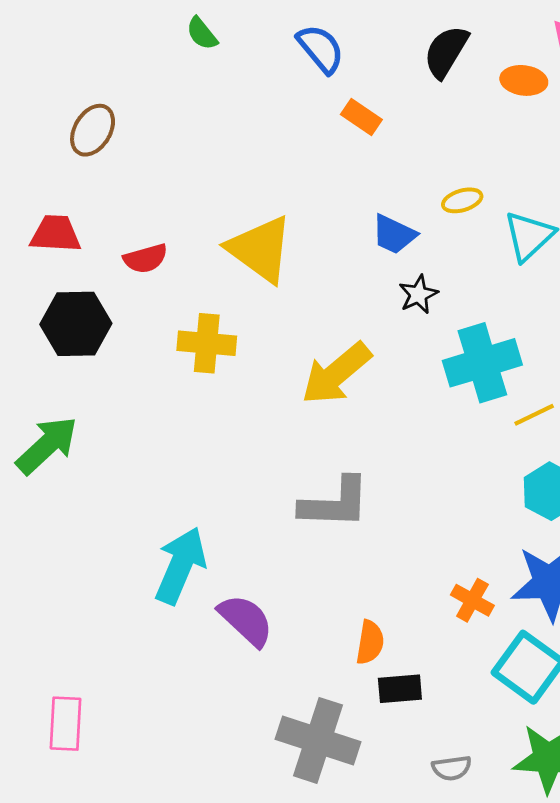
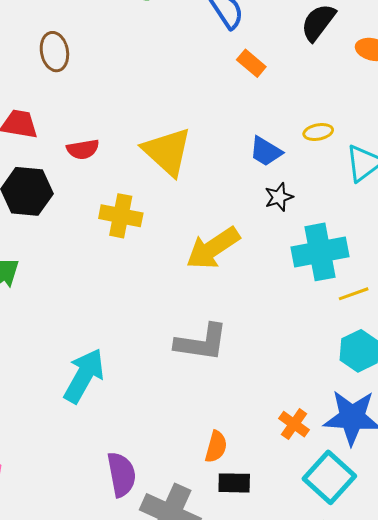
brown ellipse: (93, 130) -> (54, 52), turned -48
purple semicircle: (246, 620) -> (121, 474), moved, turned 30

